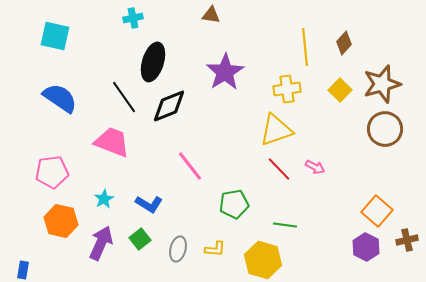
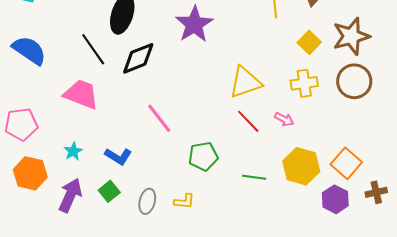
yellow cross: (287, 89) -> (304, 83), moved
yellow hexagon: (263, 260) -> (301, 166), moved

